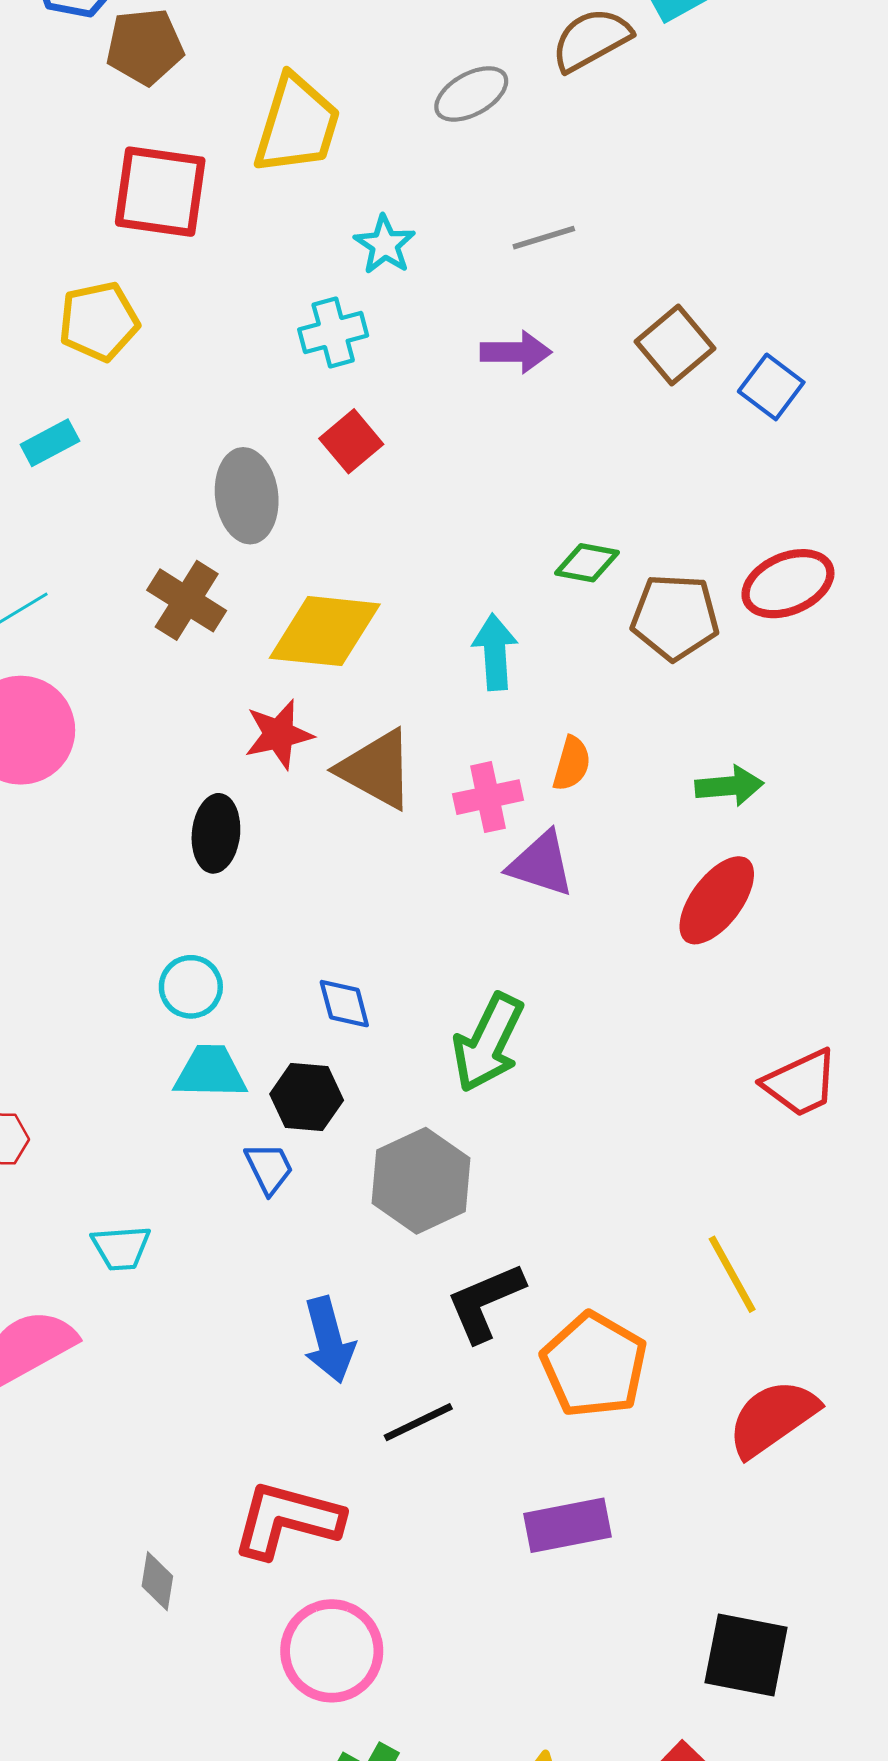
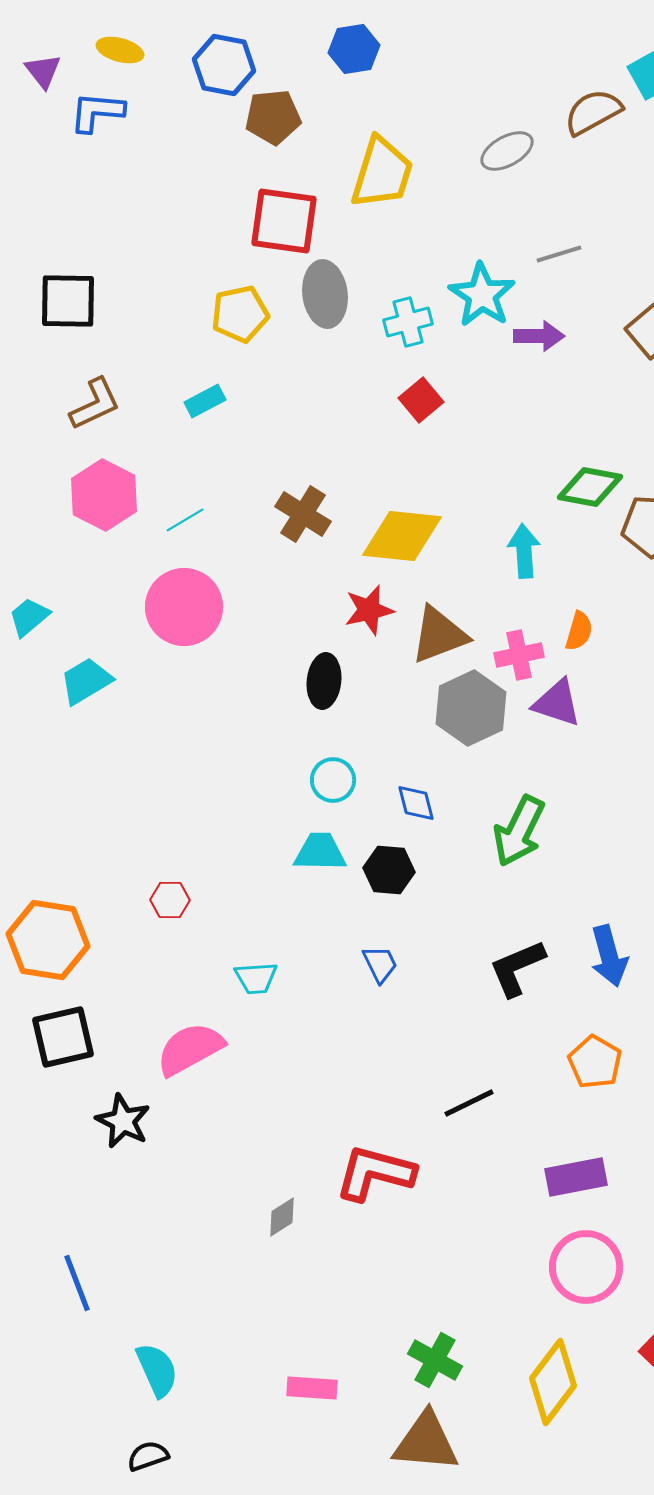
cyan star: (385, 245) -> (482, 295), moved, size x1.5
gray ellipse: (247, 496) -> (325, 294), moved
green diamond: (587, 563) -> (590, 487), size x1.4
brown triangle: (376, 769) -> (439, 635), turned -50
cyan circle: (191, 987) -> (333, 780), moved
blue trapezoid: (269, 1168) -> (380, 964), moved
gray hexagon: (421, 1181) -> (471, 708), moved
black L-shape: (485, 1302) -> (517, 968), moved
blue arrow: (329, 1340) -> (609, 956), moved
orange pentagon: (594, 1365) -> (595, 1062), size x0.7
gray diamond: (157, 1581) -> (282, 1217), turned 48
pink circle: (332, 1651) -> (586, 1267), moved

